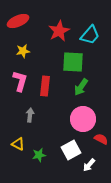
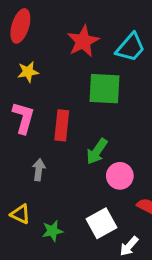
red ellipse: (18, 21) -> (20, 26), turned -50
green arrow: (81, 87) -> (97, 151), moved
pink circle: (83, 119) -> (120, 176), size x0.7

